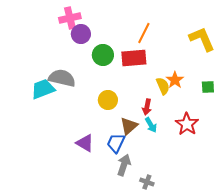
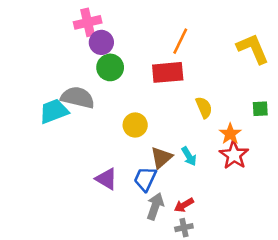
green circle: (103, 55) -> (110, 67), moved
orange star: (175, 80) -> (230, 134), moved
red arrow: (147, 107) -> (184, 205), moved, turned 49
gray cross: (147, 182) -> (184, 228), turned -32

